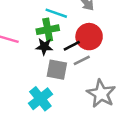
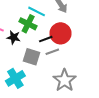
green cross: (48, 30) -> (28, 24), turned 30
black star: (44, 47) -> (14, 37), moved

